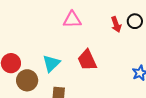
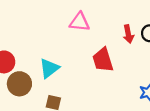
red trapezoid: (87, 60) -> (103, 60), moved

